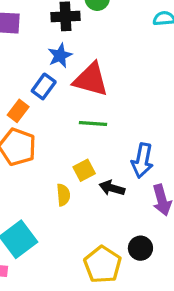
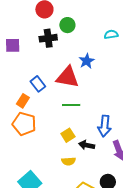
blue star: (60, 55) -> (87, 61), moved
blue rectangle: (44, 86) -> (38, 84), turned -70
yellow semicircle: (63, 195) -> (69, 161), moved, turned 96

